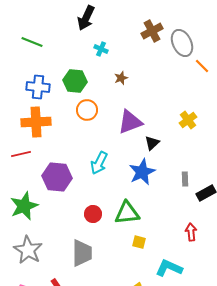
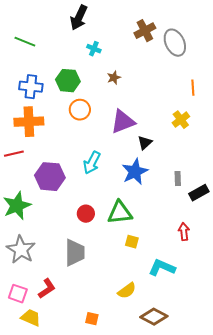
orange line: (202, 66) -> (193, 88), moved, turned 42

